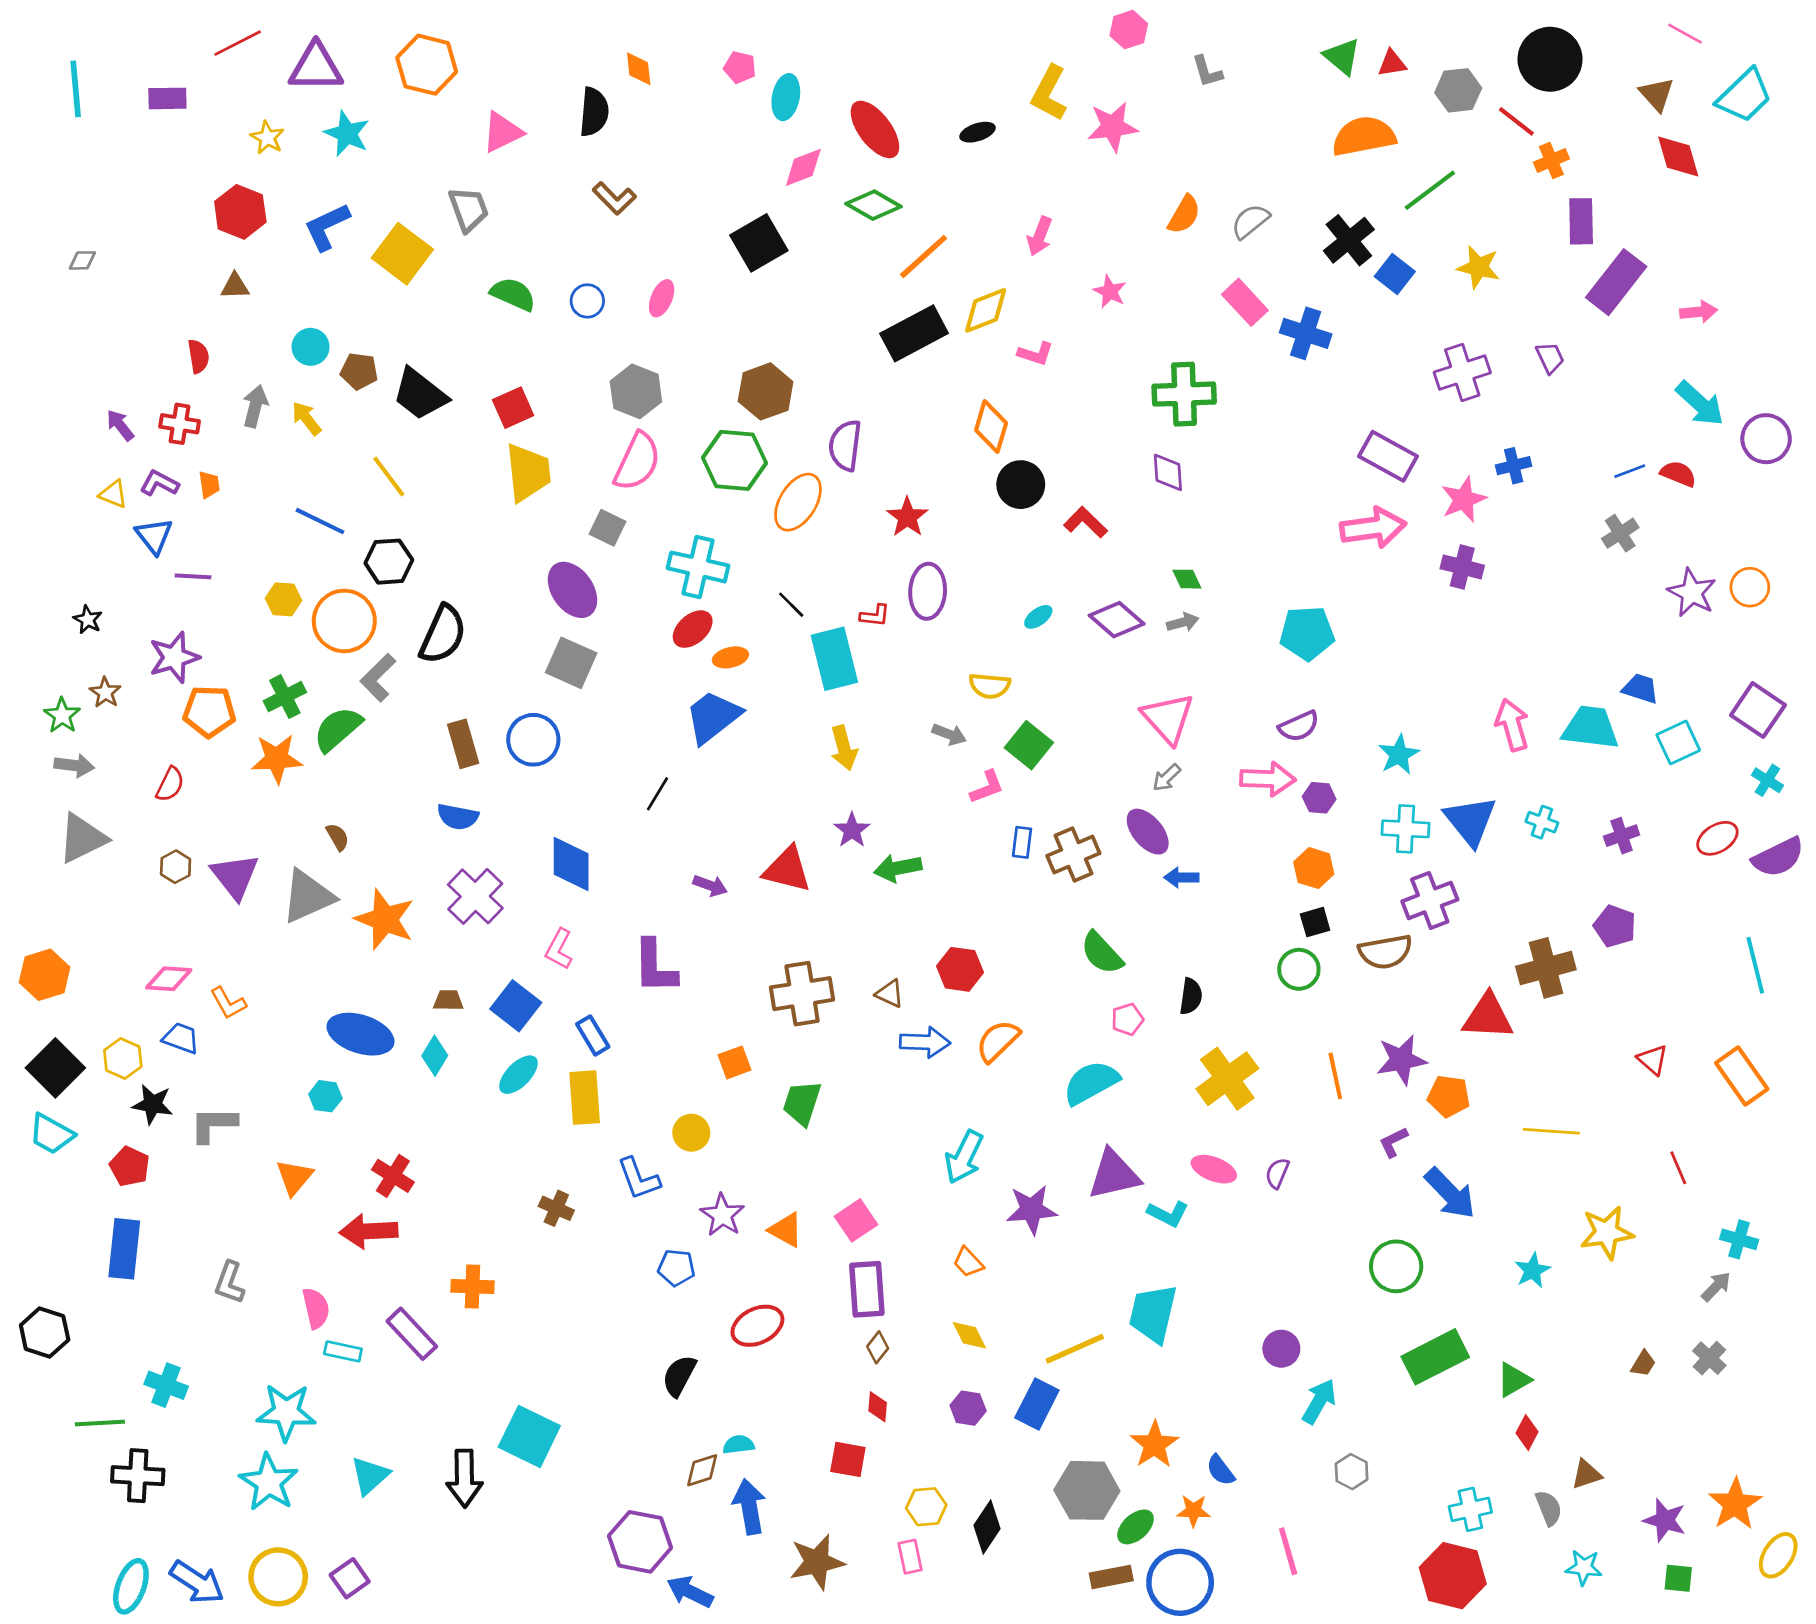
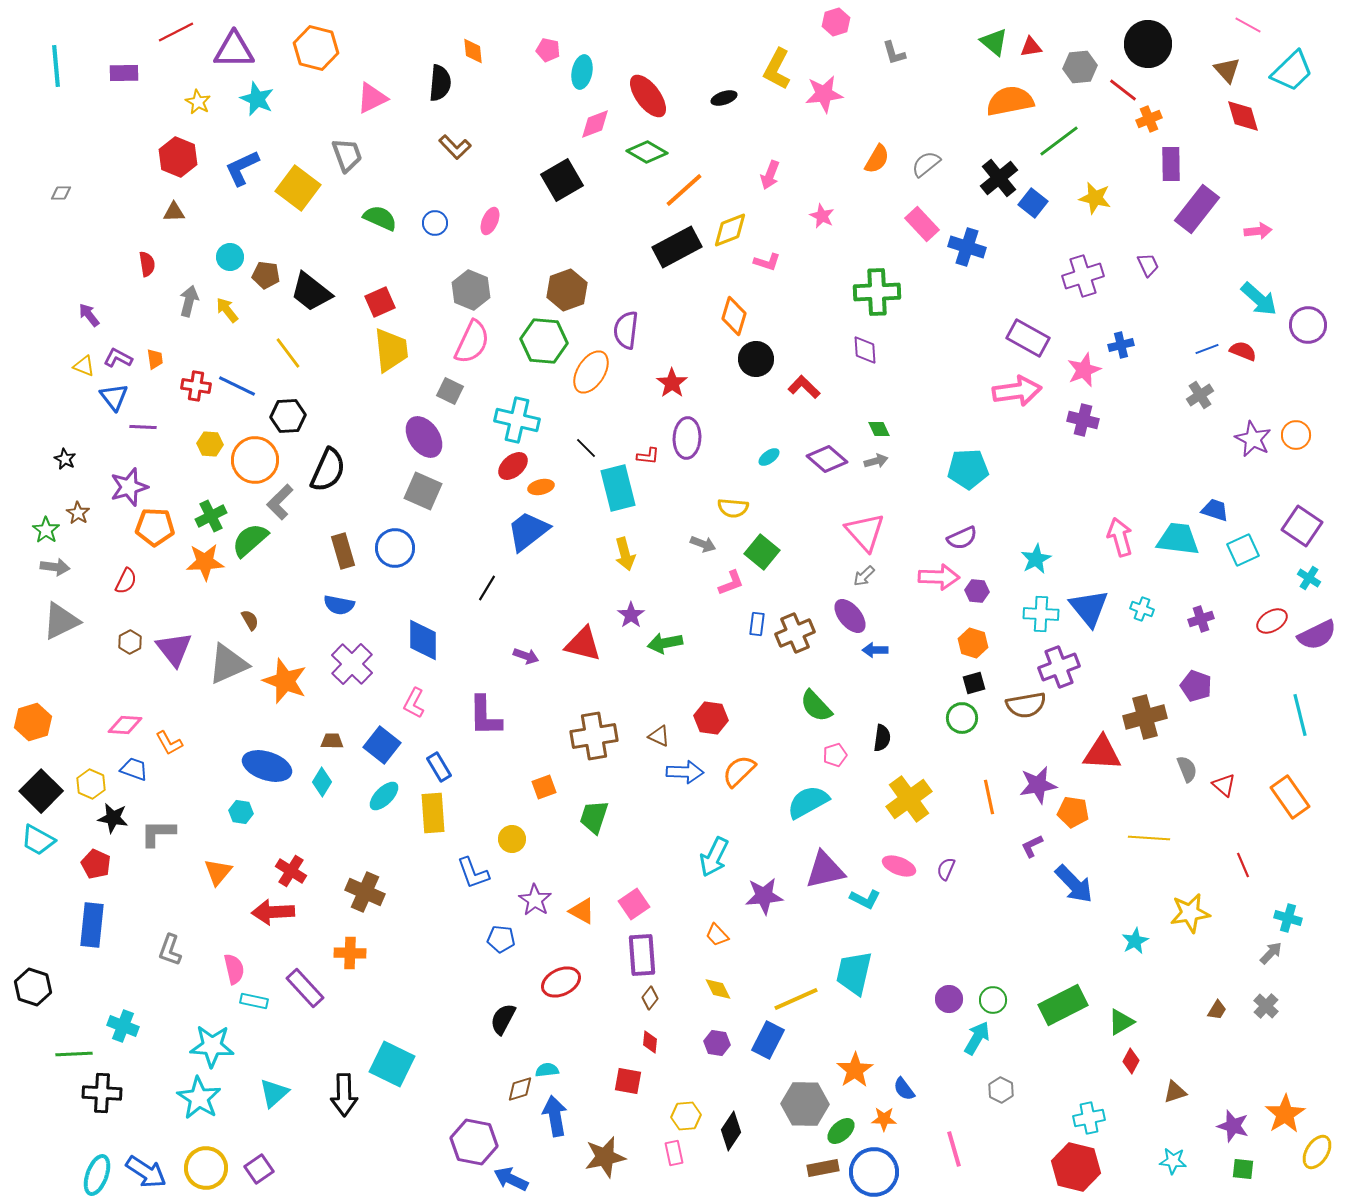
red cross: (180, 424) -> (196, 386), moved
brown cross: (556, 1208) -> (365, 892), moved, size x1.5
green circle: (1396, 1266) -> (993, 1000), moved, size x0.7
gray semicircle: (1549, 1508) -> (1187, 769), moved

